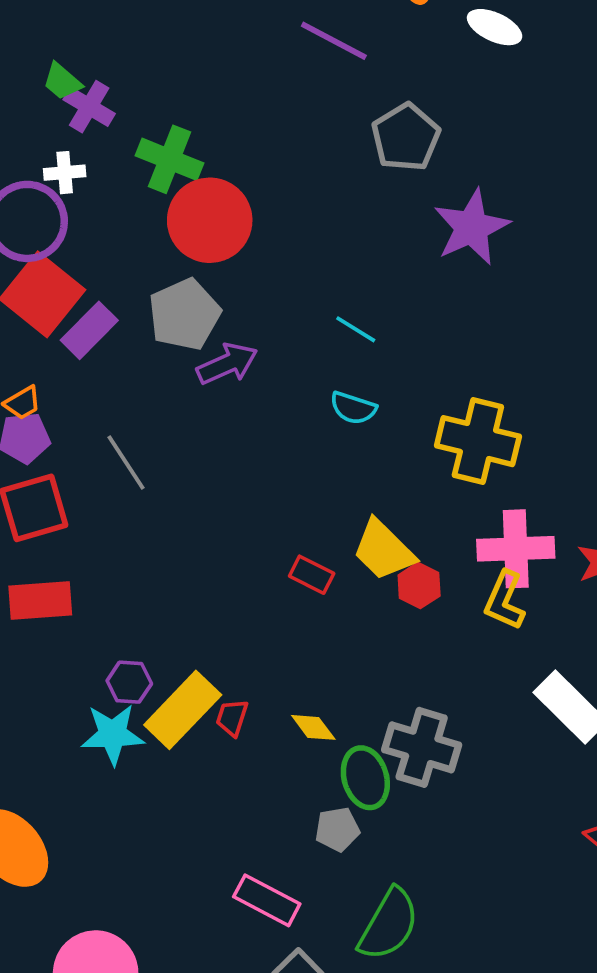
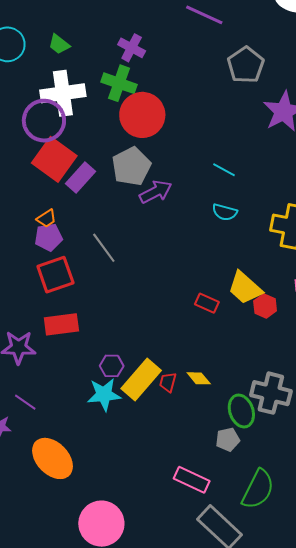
purple cross: (89, 107) -> (132, 48), moved
white cross: (65, 173) -> (63, 93), size x2.0
yellow diamond: (313, 727) -> (199, 378), moved

